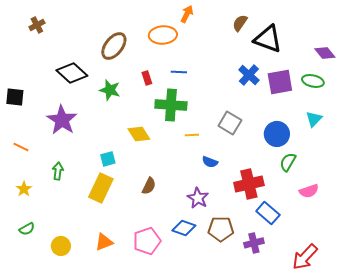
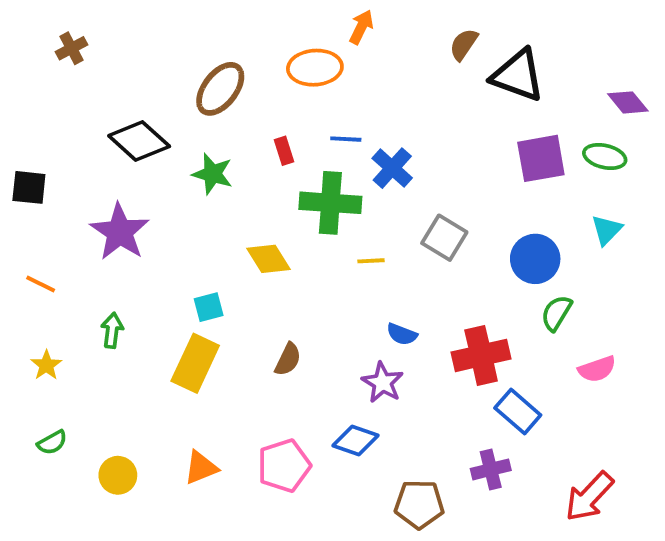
blue cross: (249, 75) -> (392, 168), moved
blue semicircle: (210, 162) -> (402, 334), moved
brown pentagon: (221, 229) -> (419, 504), moved

